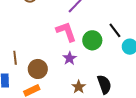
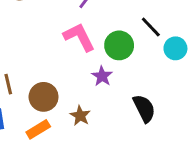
purple star: (70, 58) -> (102, 76), moved
brown star: (79, 87) -> (80, 116), moved

